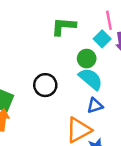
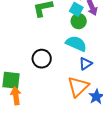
green circle: (87, 59) -> (79, 21), moved

